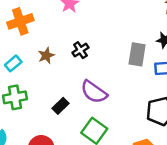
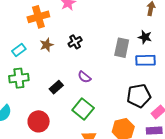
orange cross: (20, 21) -> (38, 17), moved
purple semicircle: (94, 92) -> (84, 77), size x0.6

